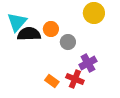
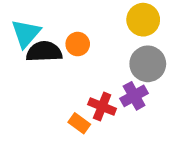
gray circle: (68, 42) -> (148, 64), moved, size x1.5
red cross: (75, 79) -> (102, 106), moved

